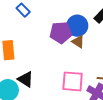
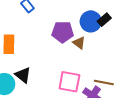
blue circle: (77, 26) -> (91, 21), moved

